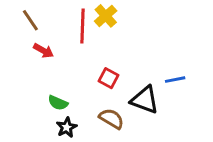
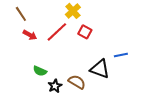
red line: (82, 26) -> (57, 32), moved, turned 45
red square: (109, 78) -> (85, 32), moved
black star: (67, 127) -> (55, 86), moved

